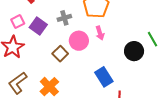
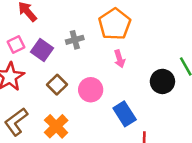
pink circle: (79, 41) -> (91, 90), moved
brown square: (60, 54) -> (57, 85), moved

